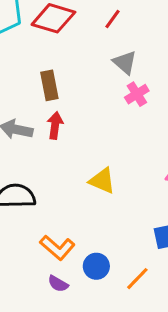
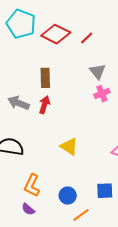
red line: (113, 19) -> (87, 38), moved
orange L-shape: (57, 248) -> (32, 185), turned 65
blue circle: (96, 266) -> (68, 196), moved

